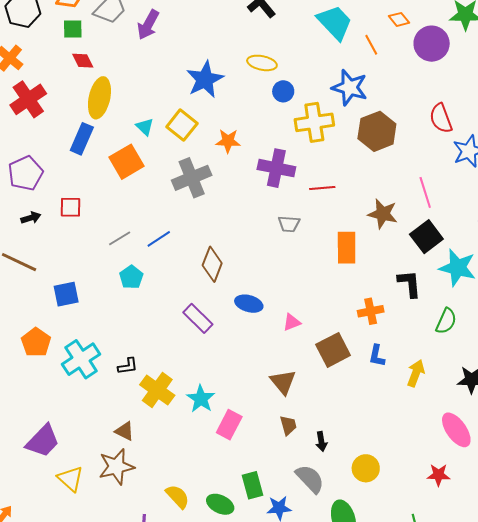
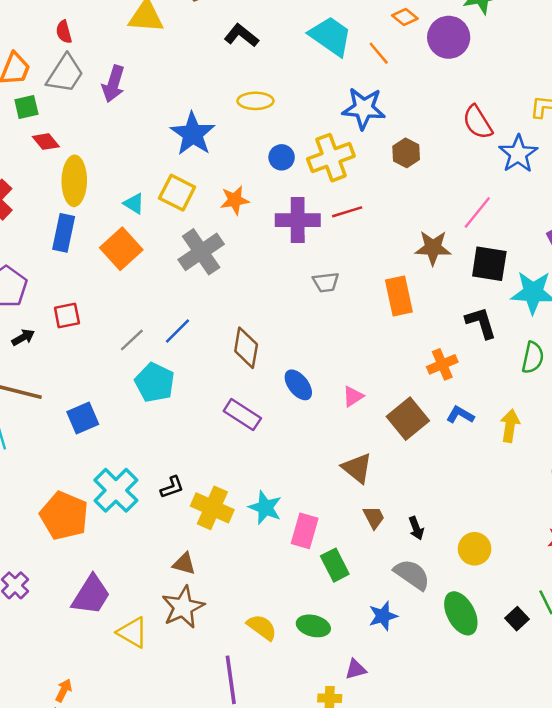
blue circle: (283, 91) -> (282, 157), moved
brown hexagon: (377, 131) -> (406, 153), size x0.6
red line: (322, 188) -> (347, 212), moved
pink line: (425, 192) -> (477, 213), turned 68
black square: (426, 237) -> (489, 264), turned -32
cyan pentagon: (131, 277) -> (155, 382), size x1.4
blue ellipse: (249, 304) -> (298, 385), turned 48
orange pentagon: (36, 342) -> (64, 516), moved, size x1.4
blue L-shape: (377, 356) -> (460, 415), turned 120
green rectangle: (252, 485) -> (335, 565), moved

